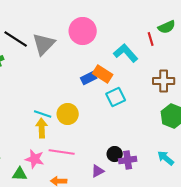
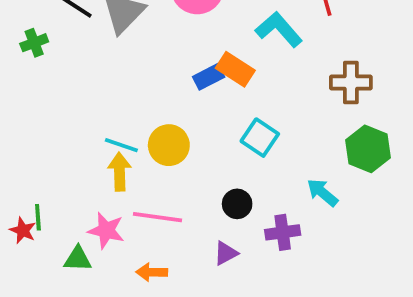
cyan square: (116, 97) -> (260, 138), moved, turned -30
black circle: (115, 154) -> (237, 204), moved
cyan arrow: (166, 158) -> (322, 193), moved

